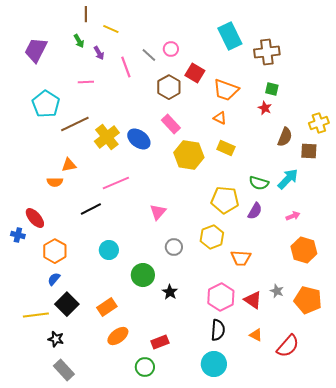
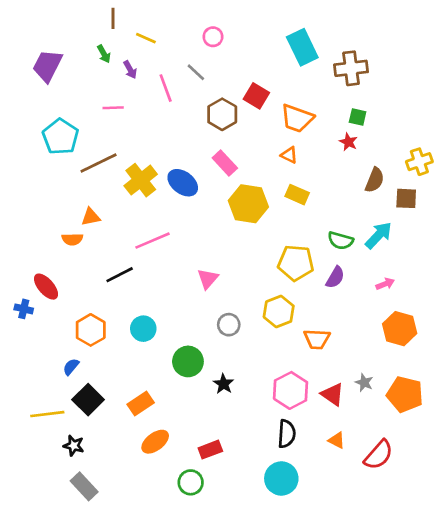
pink circle: (171, 49) -> (213, 37), moved
orange hexagon: (55, 251) -> (91, 330), moved

